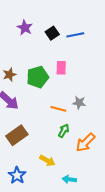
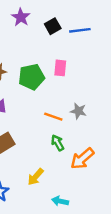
green arrow: (64, 131) -> (58, 143), turned -64
yellow arrow: (47, 161) -> (36, 177), turned 98

